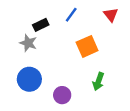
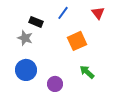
black rectangle: (41, 25) -> (36, 22), turned 48
green arrow: (98, 81) -> (87, 72), turned 112

